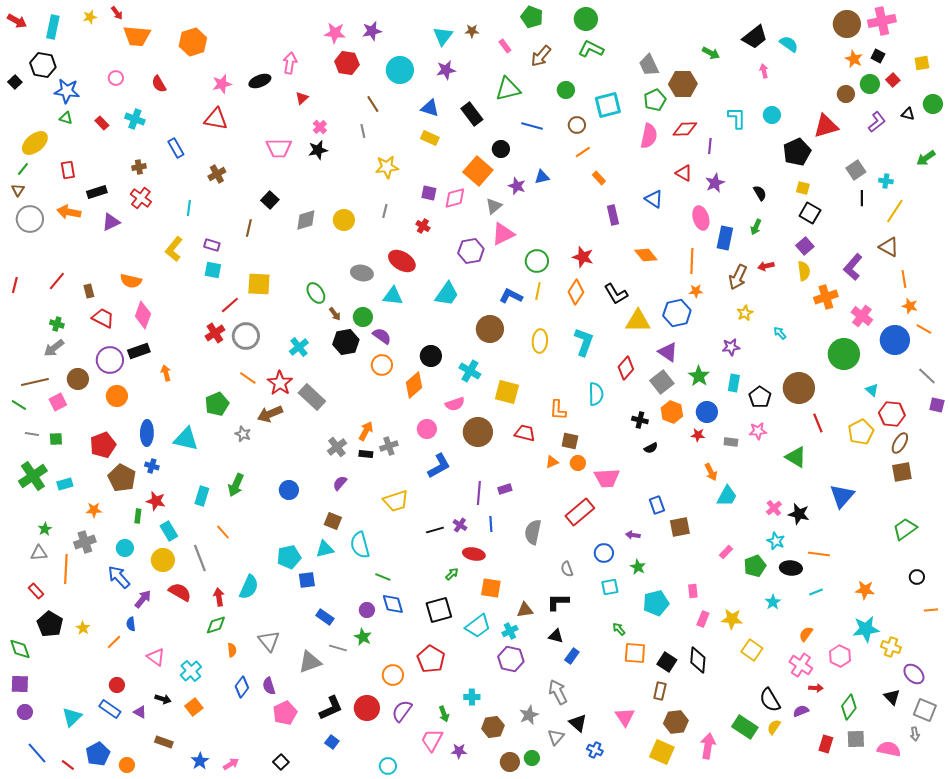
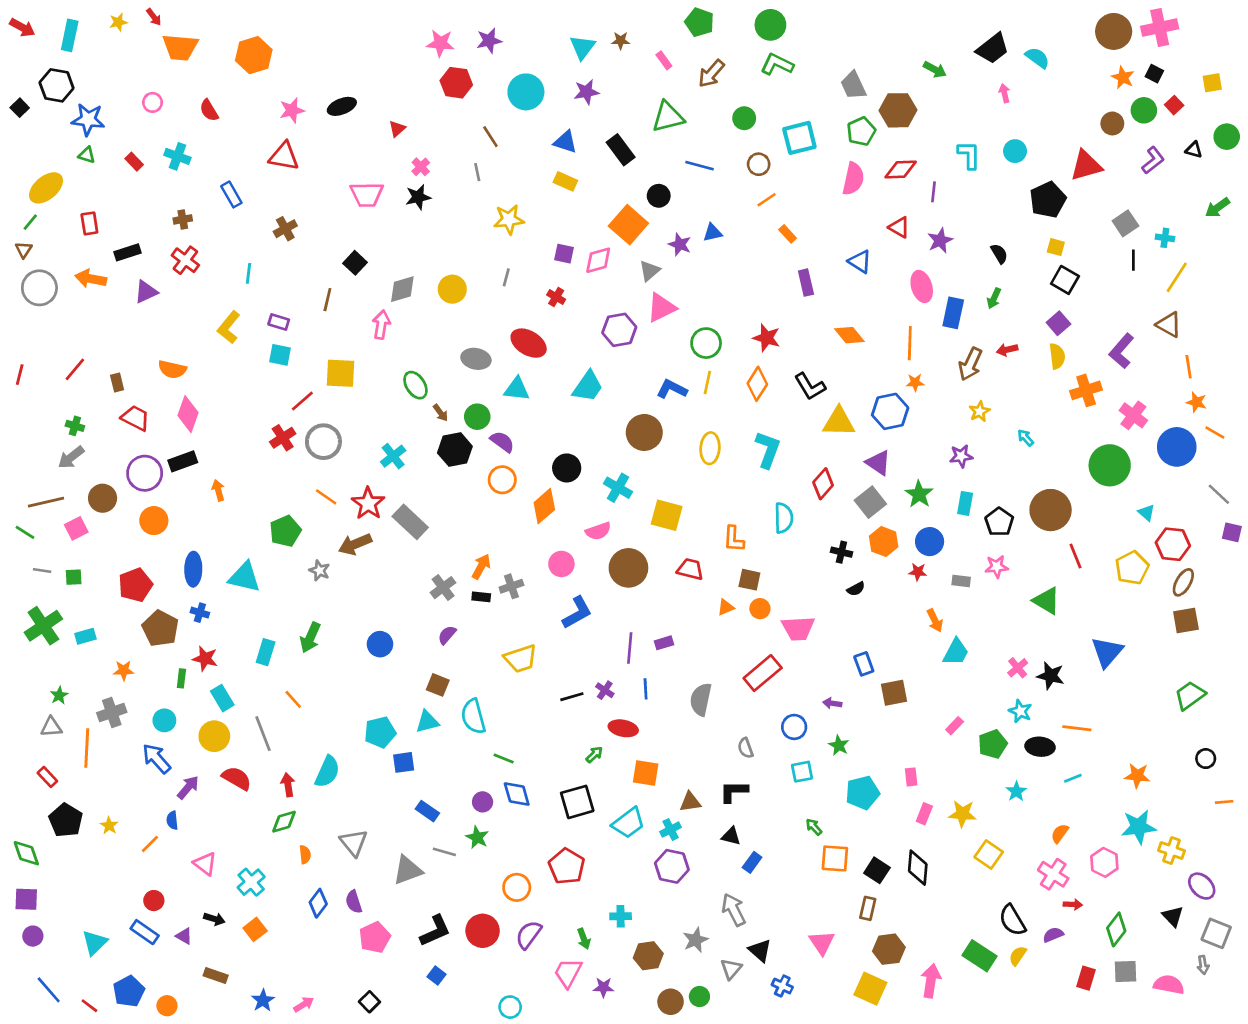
pink arrow: (290, 63) -> (381, 325), moved

